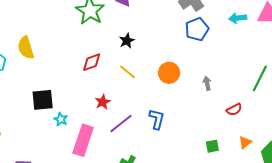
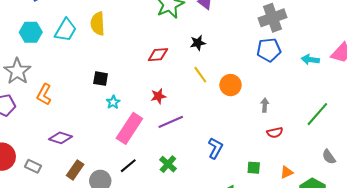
cyan arrow: (238, 18) -> (310, 60), moved
yellow line: (127, 72) -> (200, 75), moved
black square: (43, 100) -> (101, 79), size x0.7
red semicircle: (234, 110) -> (275, 133), moved
blue L-shape: (157, 119) -> (215, 148), moved

